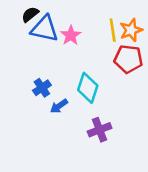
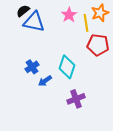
orange star: (131, 30) -> (100, 13), moved
pink star: (71, 35) -> (69, 15), moved

